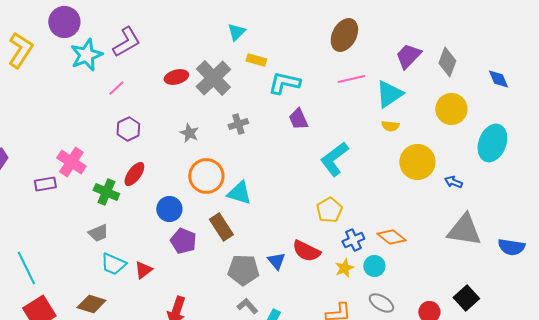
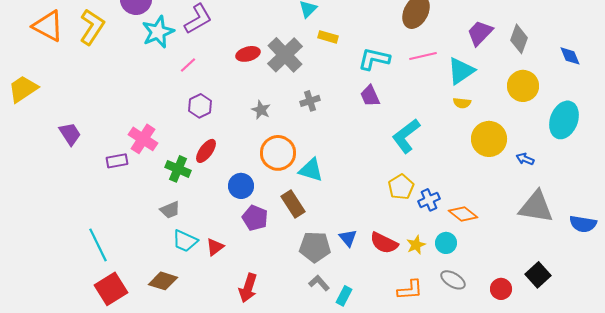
cyan L-shape: (284, 83) -> (374, 59), moved
blue cross: (353, 240) -> (429, 200), moved
red semicircle: (306, 251) -> (384, 243), moved

